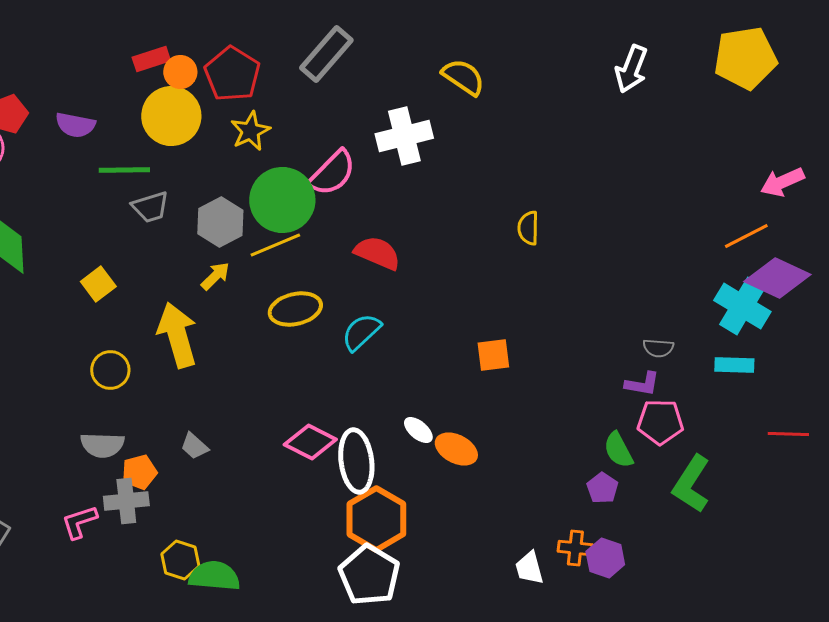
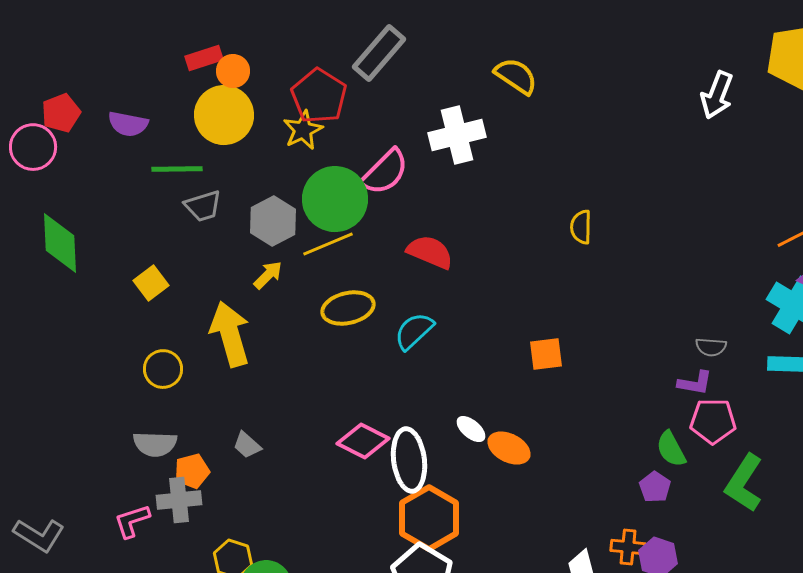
white arrow: (631, 69) -> (717, 95), moved
red pentagon: (232, 74) -> (319, 96), moved

